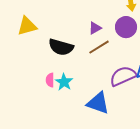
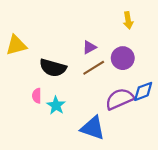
purple circle: (126, 27) -> (123, 58), moved
pink semicircle: (50, 80) -> (37, 96), moved

